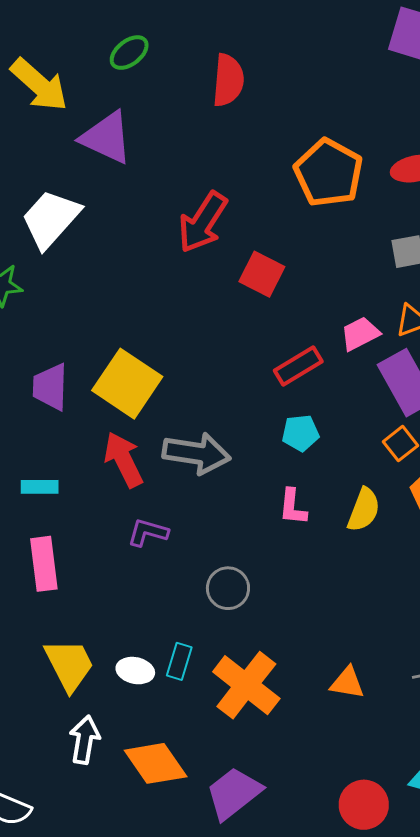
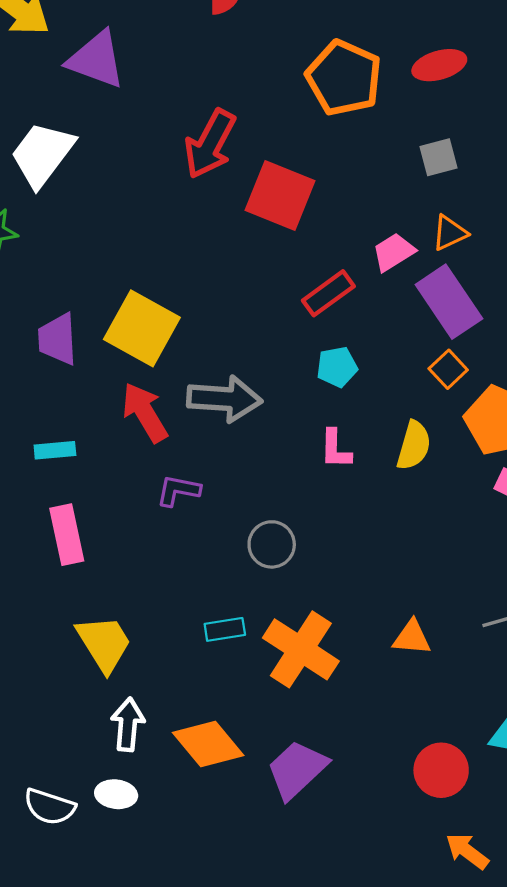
red square: (262, 274) -> (280, 195), size x1.4
cyan rectangle: (179, 661) -> (225, 629), turned 69
white ellipse: (135, 671) -> (116, 794), moved

